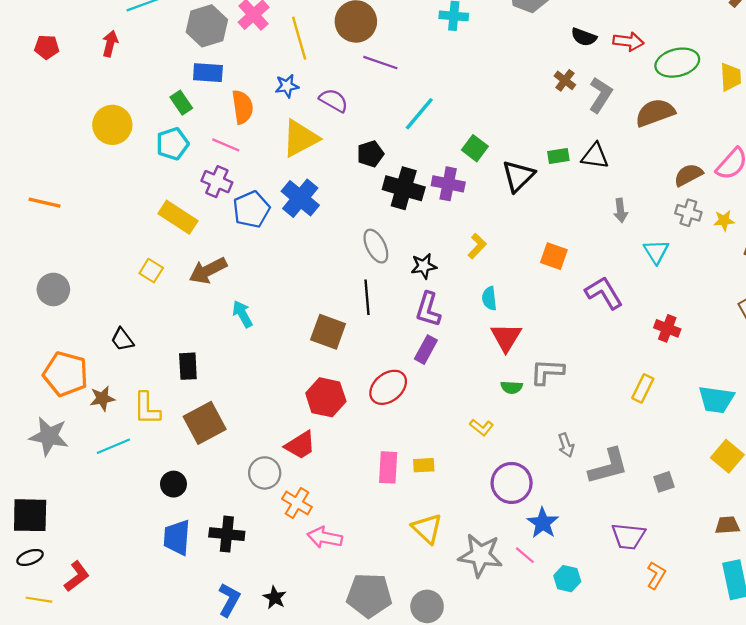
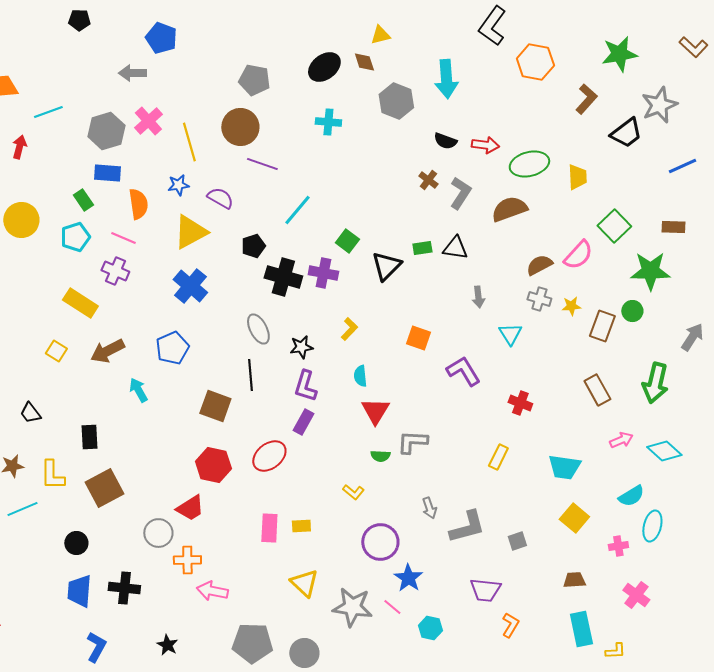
blue pentagon: (251, 209) -> (172, 348), moved
orange cross: (297, 503) -> (187, 560), turned -32
blue L-shape: (229, 600) -> (96, 647), moved

